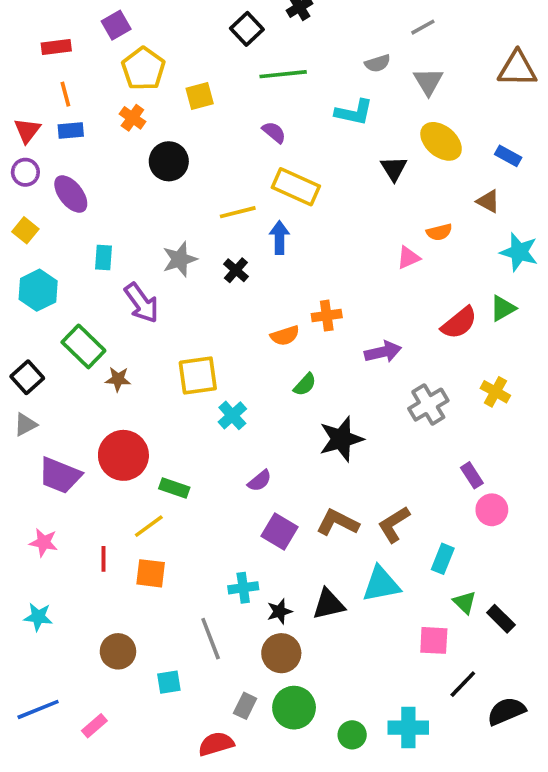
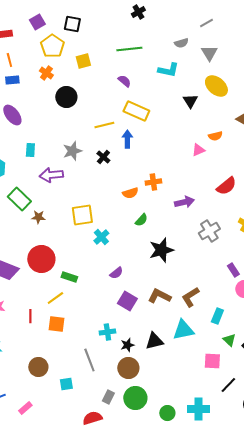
black square: (247, 29) -> (72, 24), moved, turned -36
purple arrow: (142, 303) -> (51, 175), turned 120

